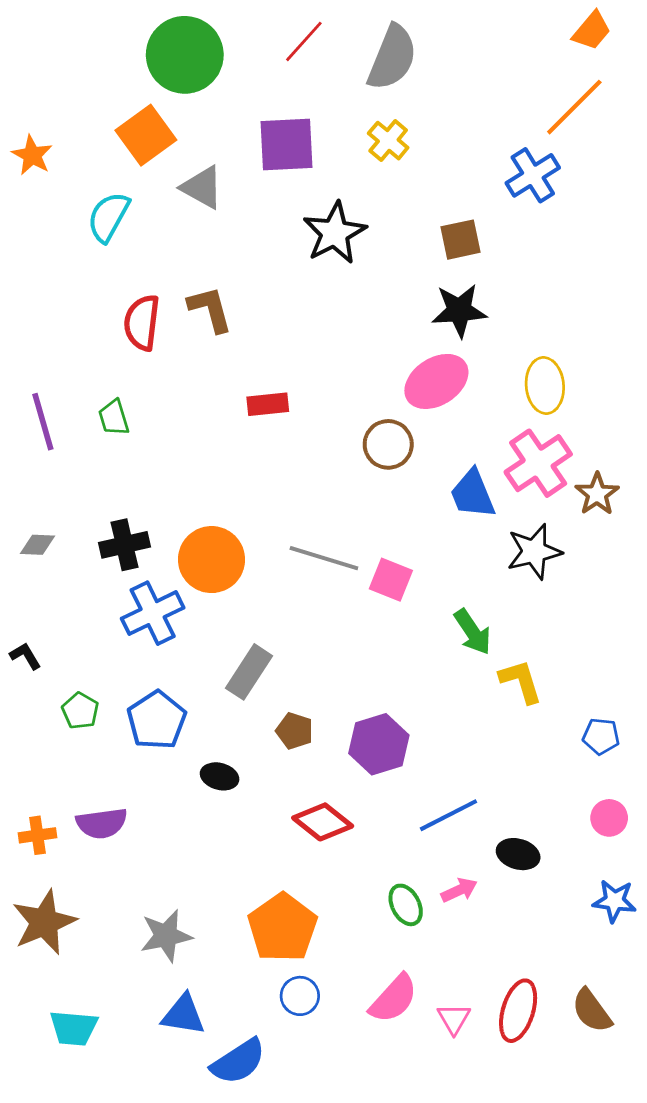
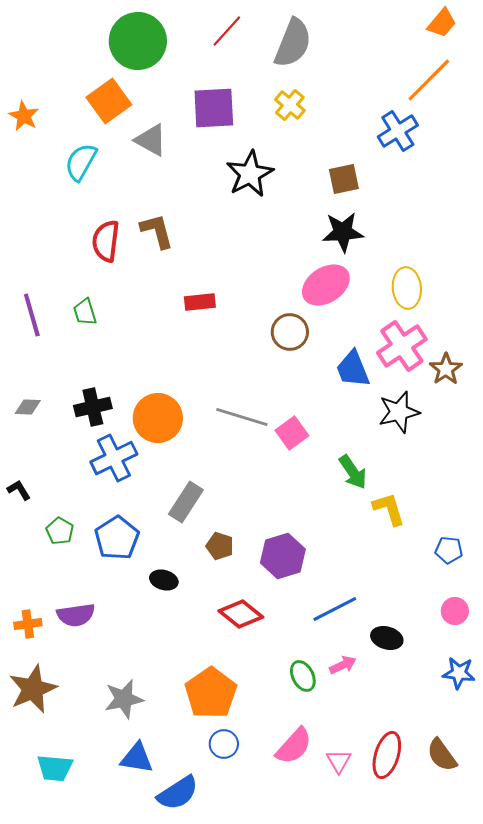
pink square: (391, 580) -> (292, 433), turned 32

